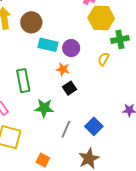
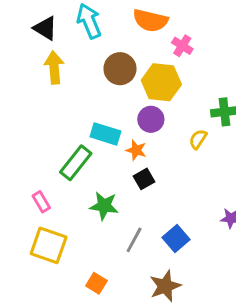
yellow hexagon: (101, 18) -> (161, 82), moved
brown circle: (31, 22) -> (120, 69), moved
cyan rectangle: (48, 45) -> (105, 134), moved
green rectangle: (23, 81) -> (76, 163), turned 45

